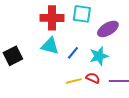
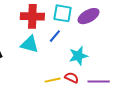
purple ellipse: (108, 29) -> (88, 16), moved
blue line: (73, 53) -> (55, 36), moved

